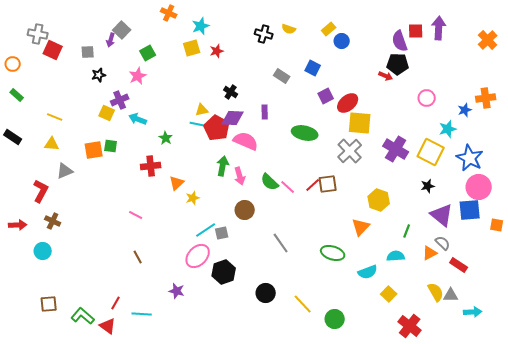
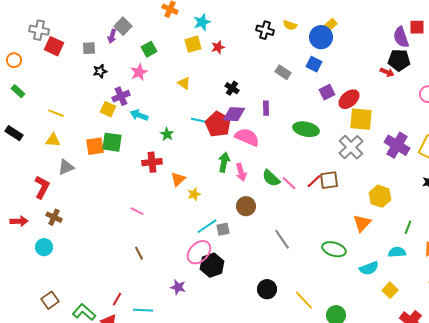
blue circle: (342, 41) -> (321, 37), moved, size x1.5
yellow triangle: (202, 110) -> (184, 83), moved, turned 48
green square: (111, 146) -> (112, 142), size x1.5
black hexagon: (224, 272) -> (212, 265), moved
brown square: (49, 304) -> (50, 300), turned -30

